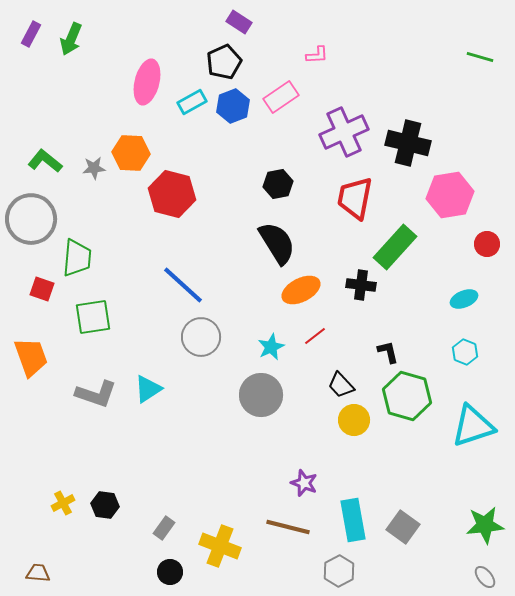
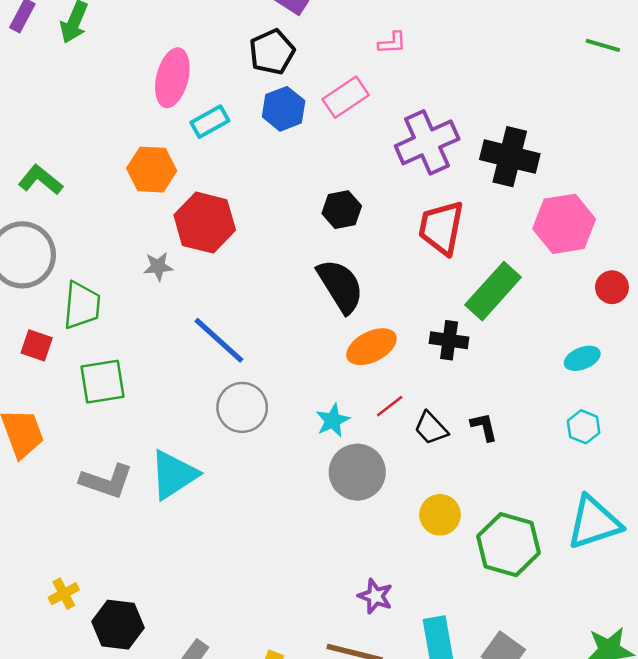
cyan rectangle: (192, 102) -> (210, 122), moved
gray star: (94, 168) -> (158, 267), moved
black trapezoid: (341, 385) -> (431, 428), moved
cyan triangle: (148, 389) -> (174, 475), size x1.4
gray circle: (261, 395) -> (357, 472), moved
green hexagon: (407, 396) -> (509, 545), moved
yellow cross: (63, 503) -> (64, 594), moved
black hexagon: (105, 505) -> (118, 625), size x1.4

